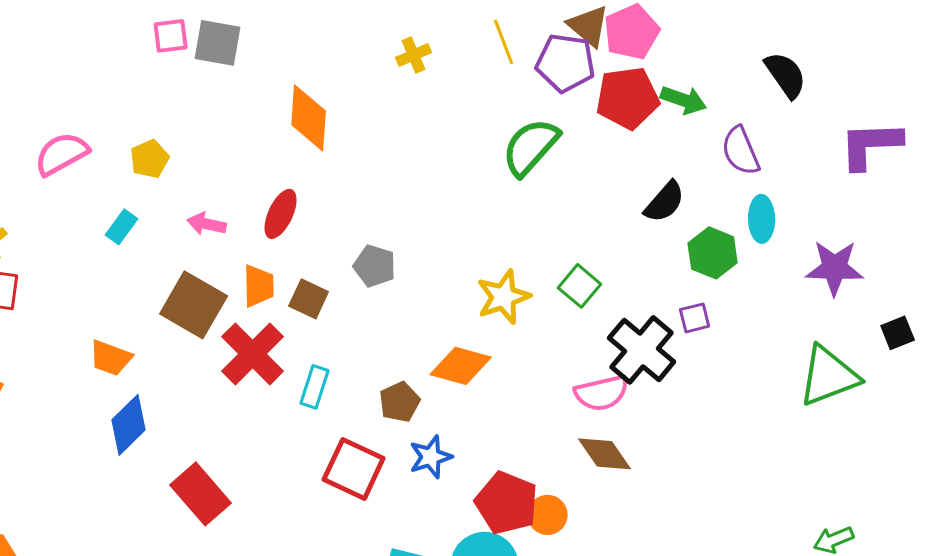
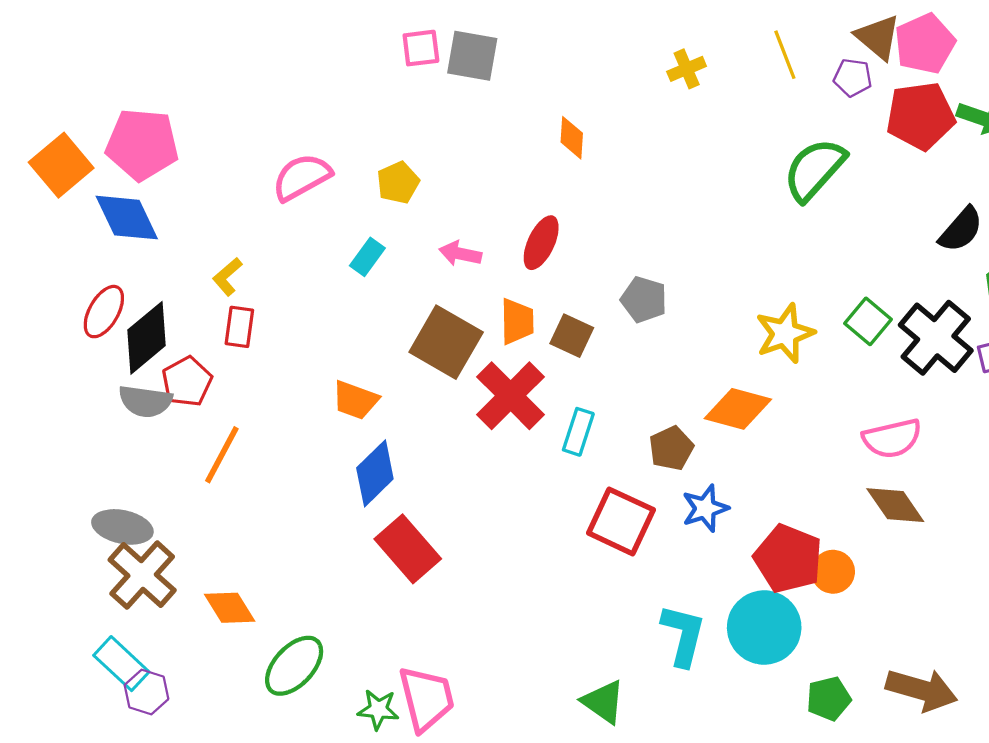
purple pentagon: (566, 63) -> (853, 78), size x0.6
orange diamond: (309, 118) -> (572, 138), size x0.6
black cross: (642, 350) -> (936, 338), moved
red rectangle: (201, 494) -> (408, 549), moved

